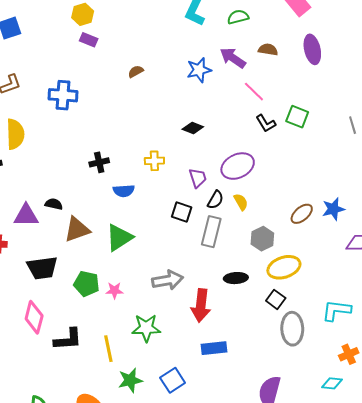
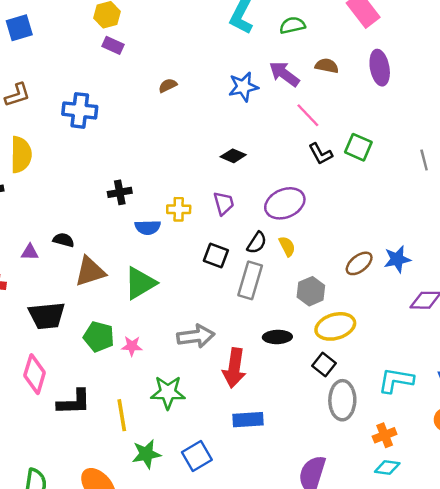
yellow cross: (154, 161) -> (179, 209), moved
purple trapezoid: (198, 178) -> (224, 203), moved
purple triangle: (26, 215) -> (30, 252), size x0.6
orange cross: (349, 354) -> (385, 435), moved

